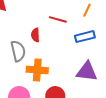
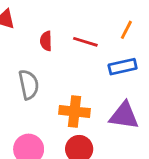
red semicircle: (35, 35) -> (46, 41), moved
orange cross: (37, 70) -> (75, 111), moved

